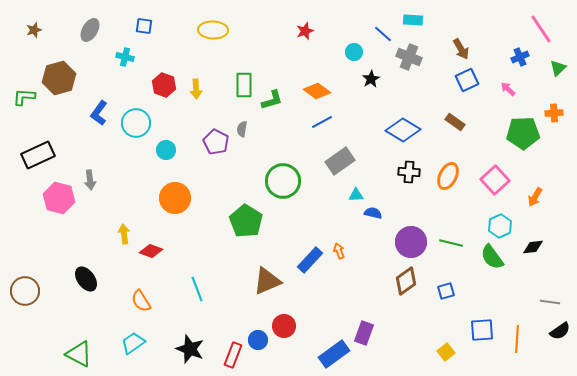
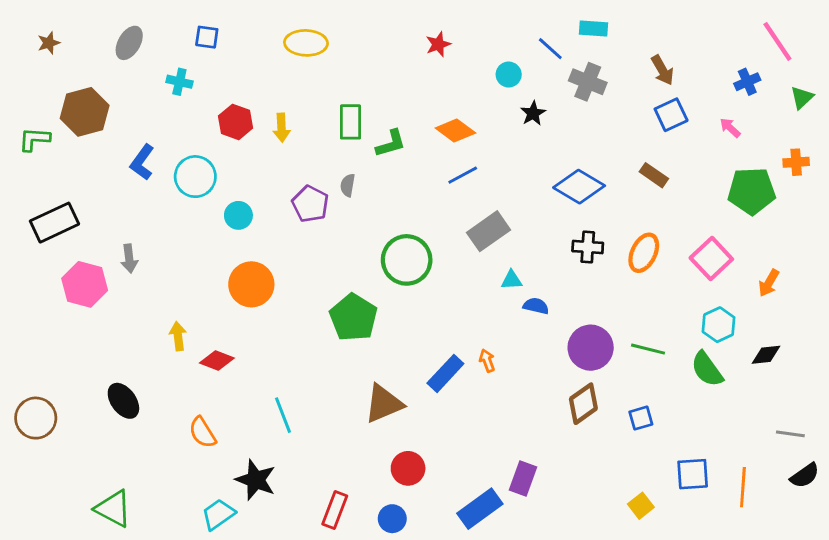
blue circle: (258, 340) -> (392, 519), moved
cyan trapezoid: (133, 343) -> (218, 514), moved
black star: (190, 349) -> (256, 480), moved

